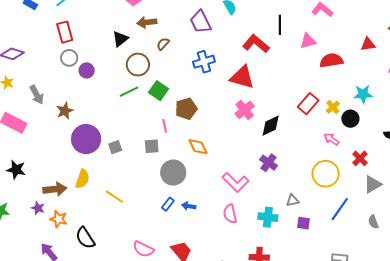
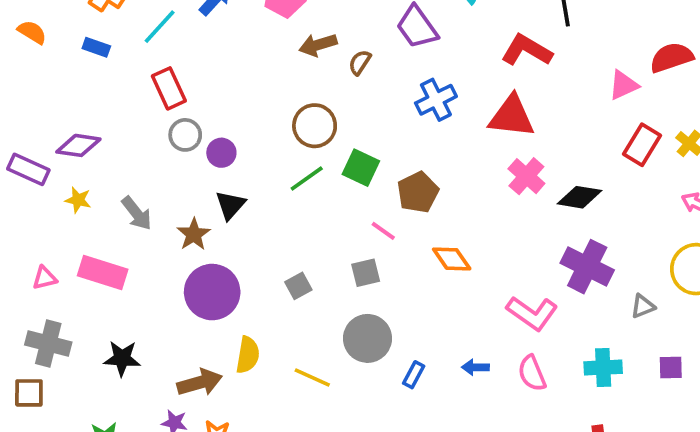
black triangle: (120, 39) -> (230, 205), moved
pink triangle: (308, 41) -> (623, 85), moved
brown semicircle: (163, 44) -> (360, 62), moved
pink line: (165, 126) -> (383, 231), turned -32
black diamond: (271, 126) -> (580, 197), turned 45
purple circle: (86, 139) -> (212, 292), moved
purple cross: (269, 163) -> (587, 267), size x1.5
gray circle: (173, 173) -> (367, 338), moved
gray triangle: (293, 200) -> (643, 306), moved
blue arrow: (189, 206) -> (475, 367), moved

